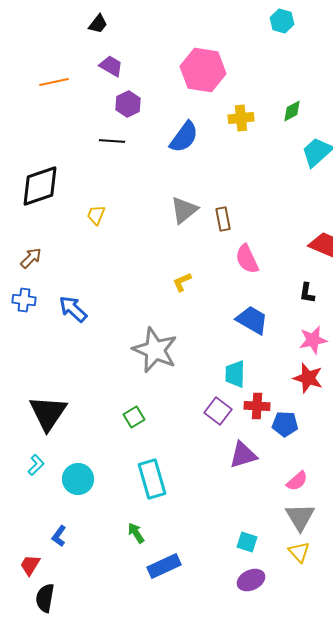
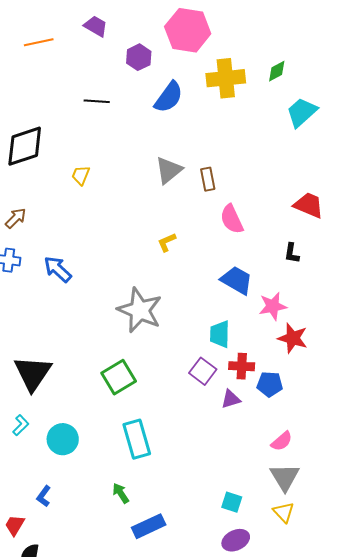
purple hexagon: (128, 104) -> (139, 57), moved
yellow cross: (241, 118) -> (226, 78), size x1.5
pink star: (313, 340) -> (273, 306), moved
green square: (134, 417) -> (119, 377), size x1.6
purple triangle: (243, 455) -> (231, 399), moved, size x0.7

